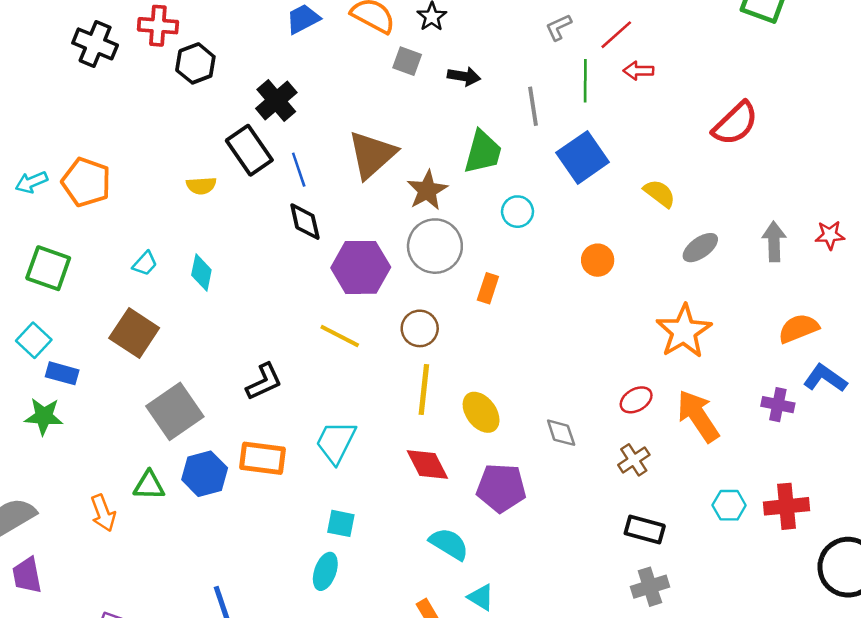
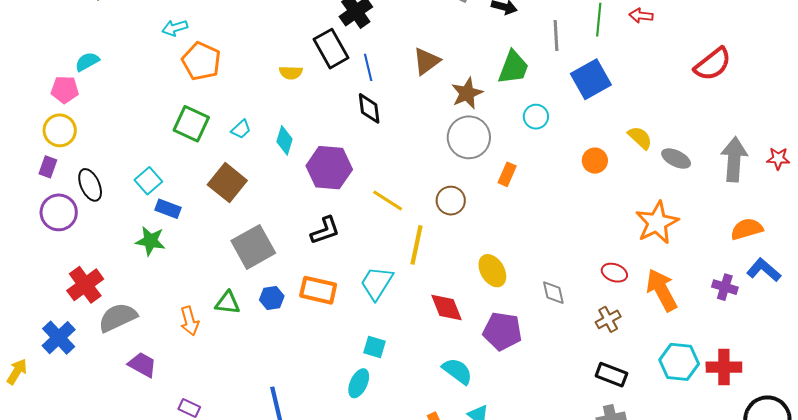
brown triangle: (372, 155) -> (427, 61), size x0.7
cyan arrow: (31, 182) -> (175, 28), moved
yellow semicircle: (660, 193) -> (640, 138), moved
gray arrow: (774, 242) -> (734, 159), size x1.4
gray ellipse: (700, 248) -> (676, 159), turned 56
purple hexagon: (361, 267) -> (329, 168), moved
green square: (48, 268) -> (191, 124), moved
yellow line: (424, 389) -> (417, 245), moved
red ellipse: (636, 400) -> (614, 273), turned 45
blue hexagon: (205, 474) -> (272, 298), size x0.7
cyan hexagon: (729, 505) -> (679, 362), size x1.5
purple trapezoid: (27, 575) -> (142, 365), moved, turned 124

